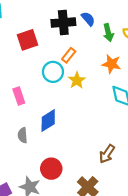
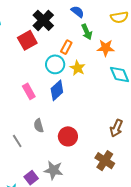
black cross: (63, 23) -> (43, 20), moved, turned -30
green arrow: (108, 33) -> (87, 32), moved
blue diamond: (48, 121) -> (57, 90), moved
red circle: (51, 169) -> (68, 136), moved

